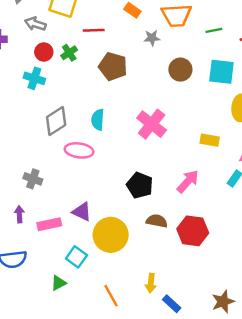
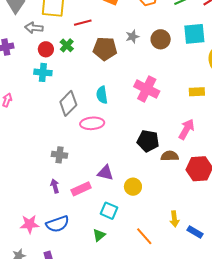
gray star: (152, 38) -> (132, 37), moved
brown semicircle: (157, 221) -> (170, 156), moved
yellow circle: (111, 235) -> (133, 187), size x0.6

